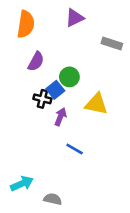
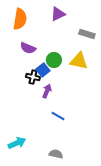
purple semicircle: (36, 62) -> (28, 48), turned 84
yellow triangle: (96, 104) -> (79, 61), moved
gray semicircle: (53, 199) -> (56, 154), moved

